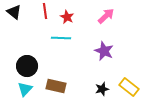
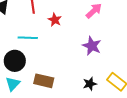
red star: (67, 17) -> (55, 20), moved
cyan line: (61, 38) -> (28, 38), moved

